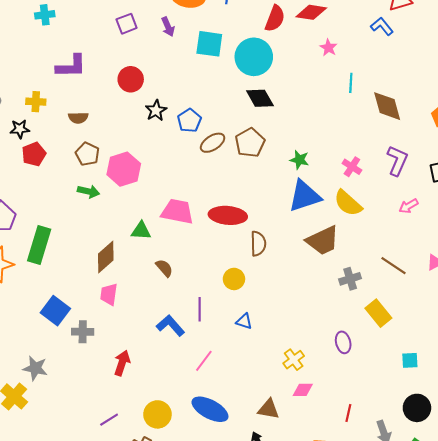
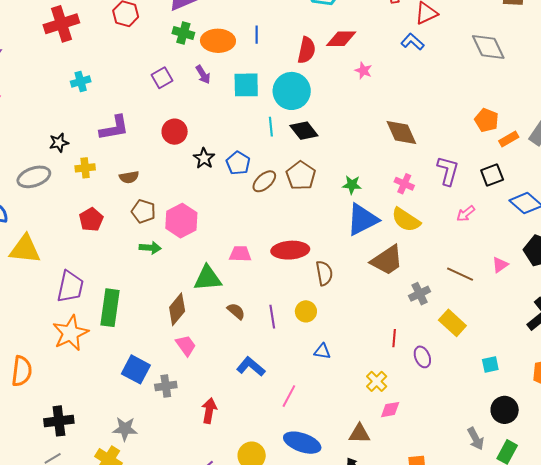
cyan line: (351, 83) -> (271, 127), moved
brown diamond: (387, 106) -> (401, 132), moved
black star: (20, 129) -> (59, 143), moved
pink trapezoid: (177, 211) -> (240, 254), size x0.7
green triangle: (141, 231) -> (208, 278), size x1.4
pink trapezoid: (109, 294) -> (186, 345), turned 145
purple line: (200, 309) -> (272, 317), moved
red line: (348, 413) -> (394, 338), moved

